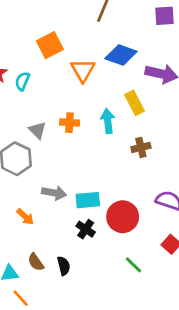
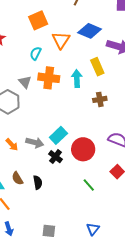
cyan semicircle: (22, 81) -> (36, 53), moved
orange cross: (70, 123) -> (49, 78), size x1.5
gray arrow: (54, 193) -> (35, 143), moved
cyan rectangle: (88, 200) -> (58, 135), turned -42

